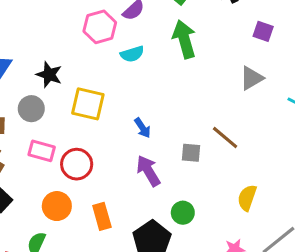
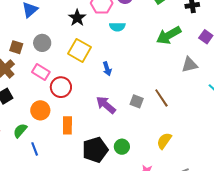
green arrow: (184, 39) -> (169, 35), moved, turned -120
black star: (49, 75) -> (77, 18), moved
blue arrow: (142, 128) -> (107, 69), moved
purple arrow: (148, 171) -> (106, 105), turned -35
green circle: (183, 213) -> (122, 147), moved

